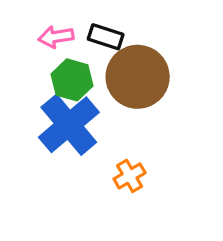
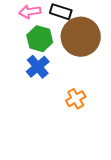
blue cross: (69, 125) -> (38, 67), size x0.6

